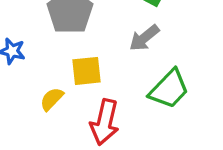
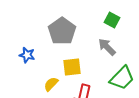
gray arrow: (144, 38) -> (107, 47), turned 84

